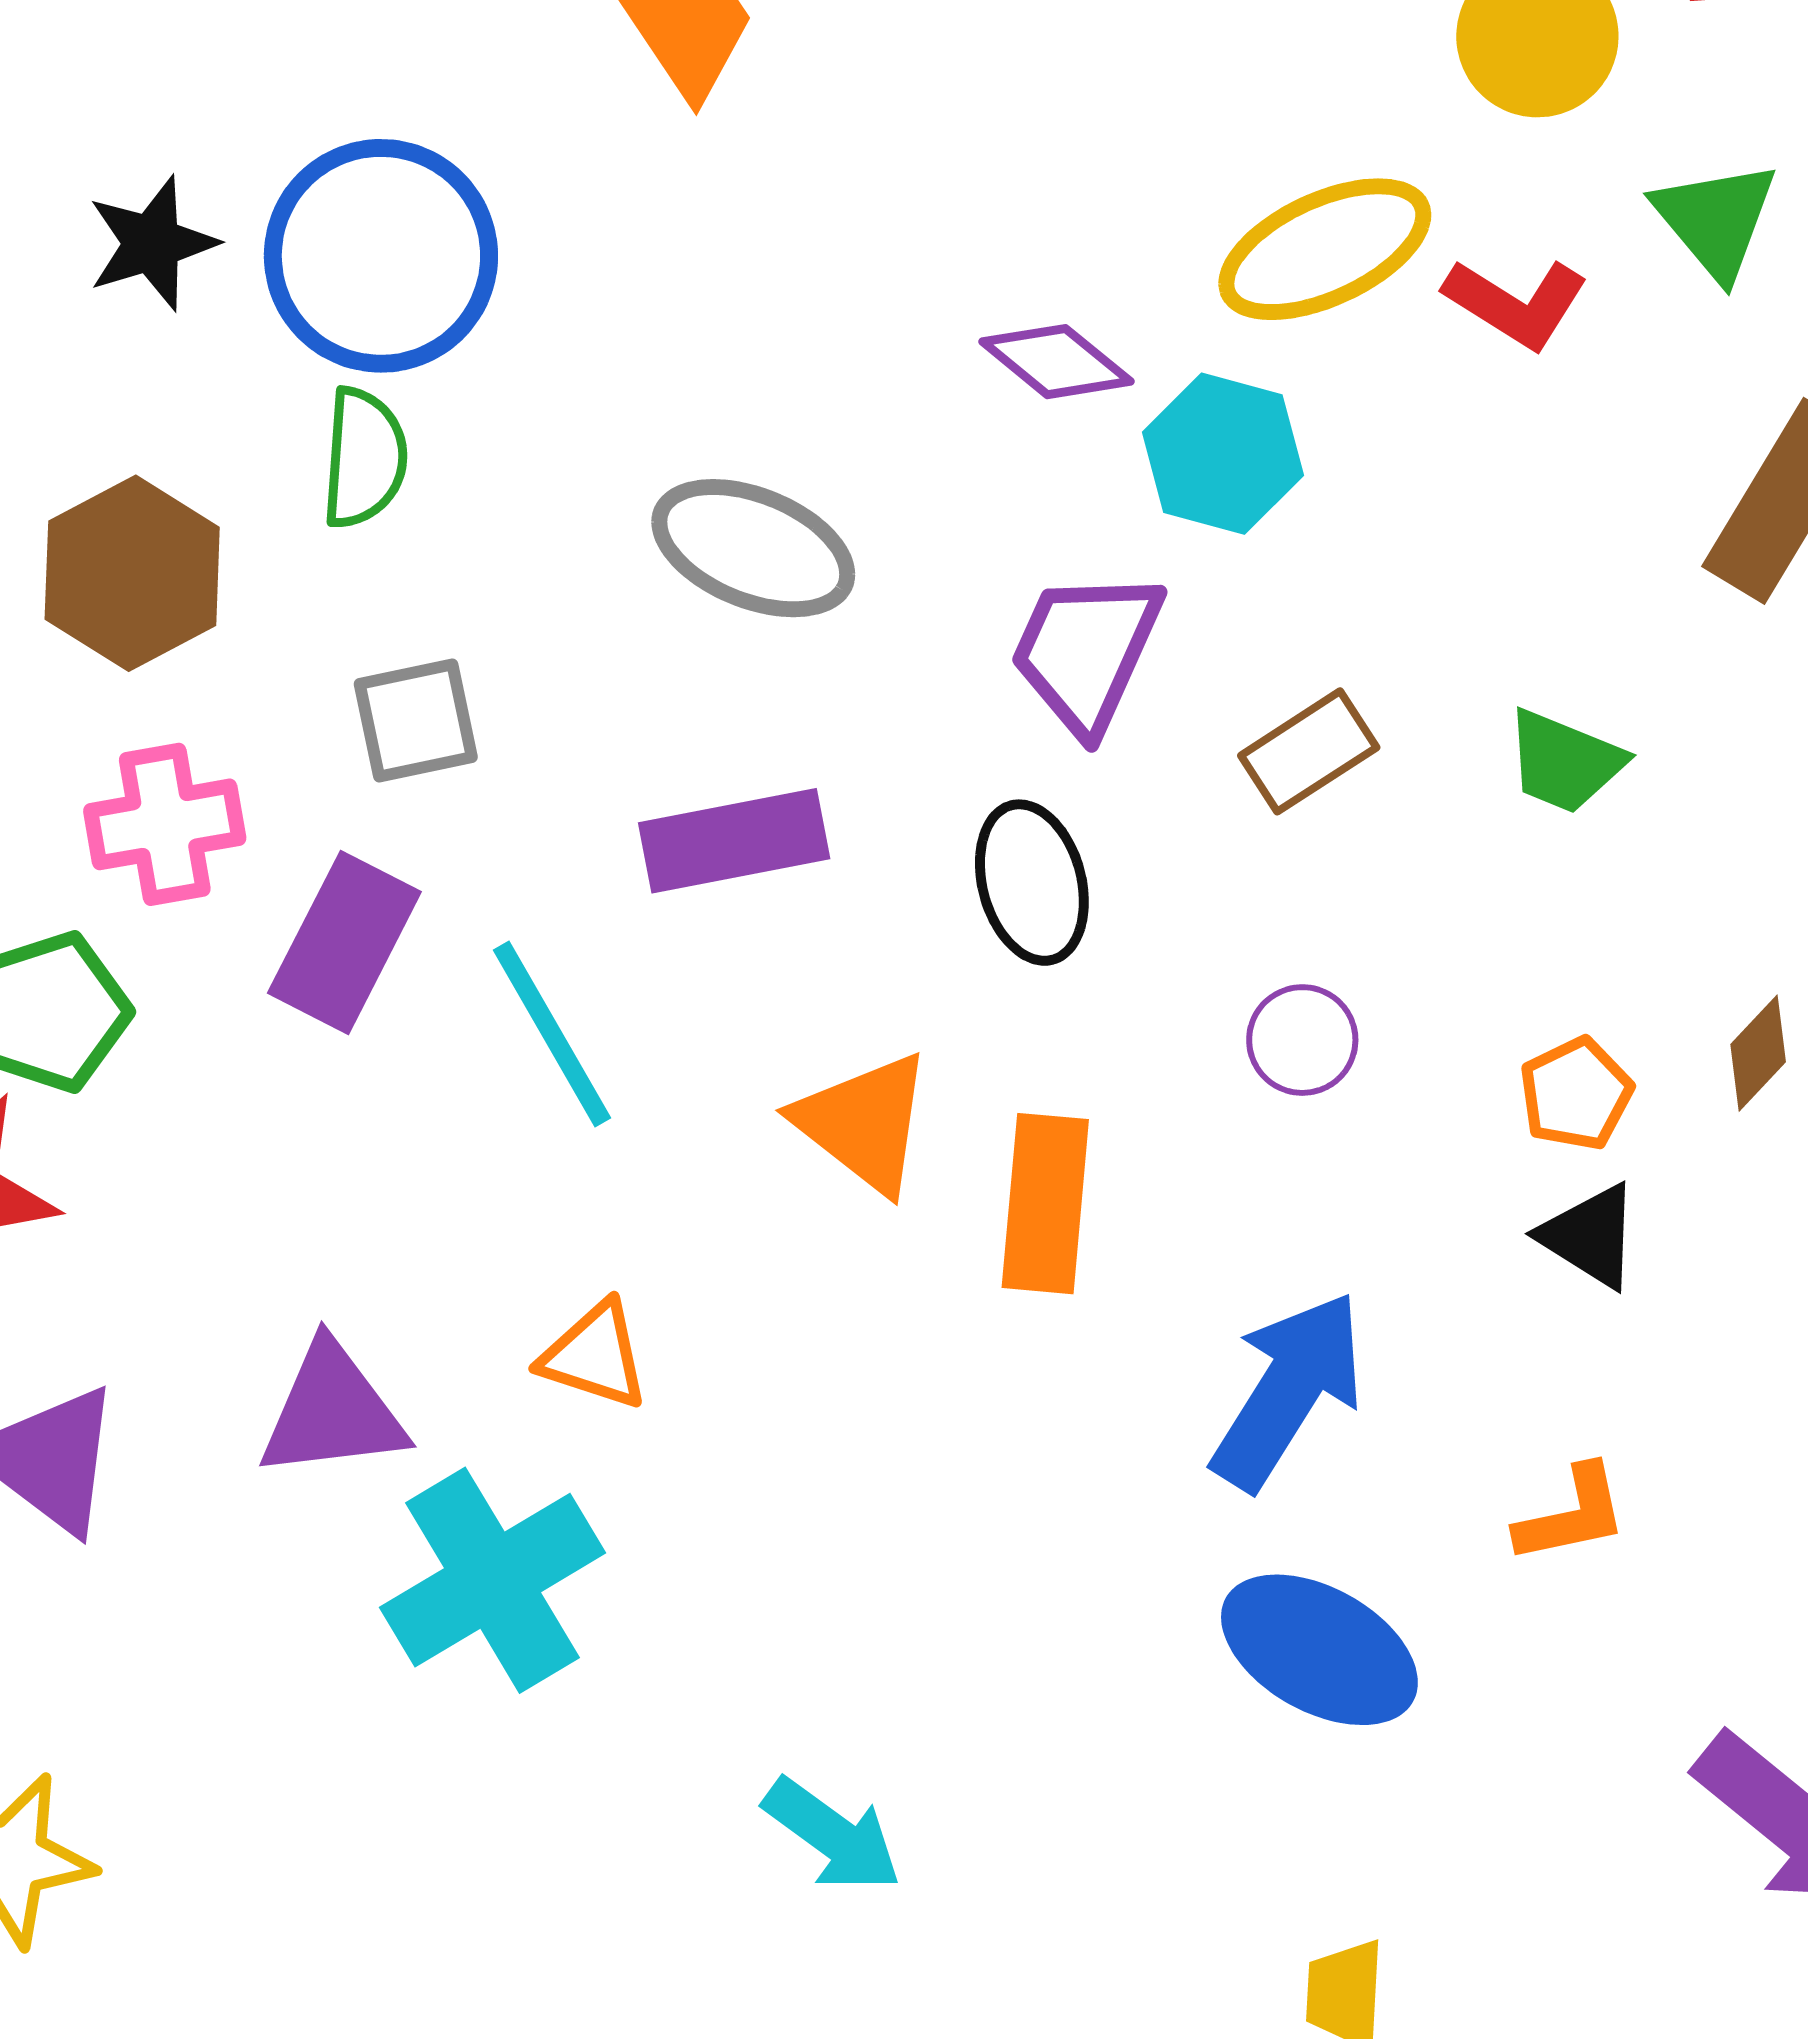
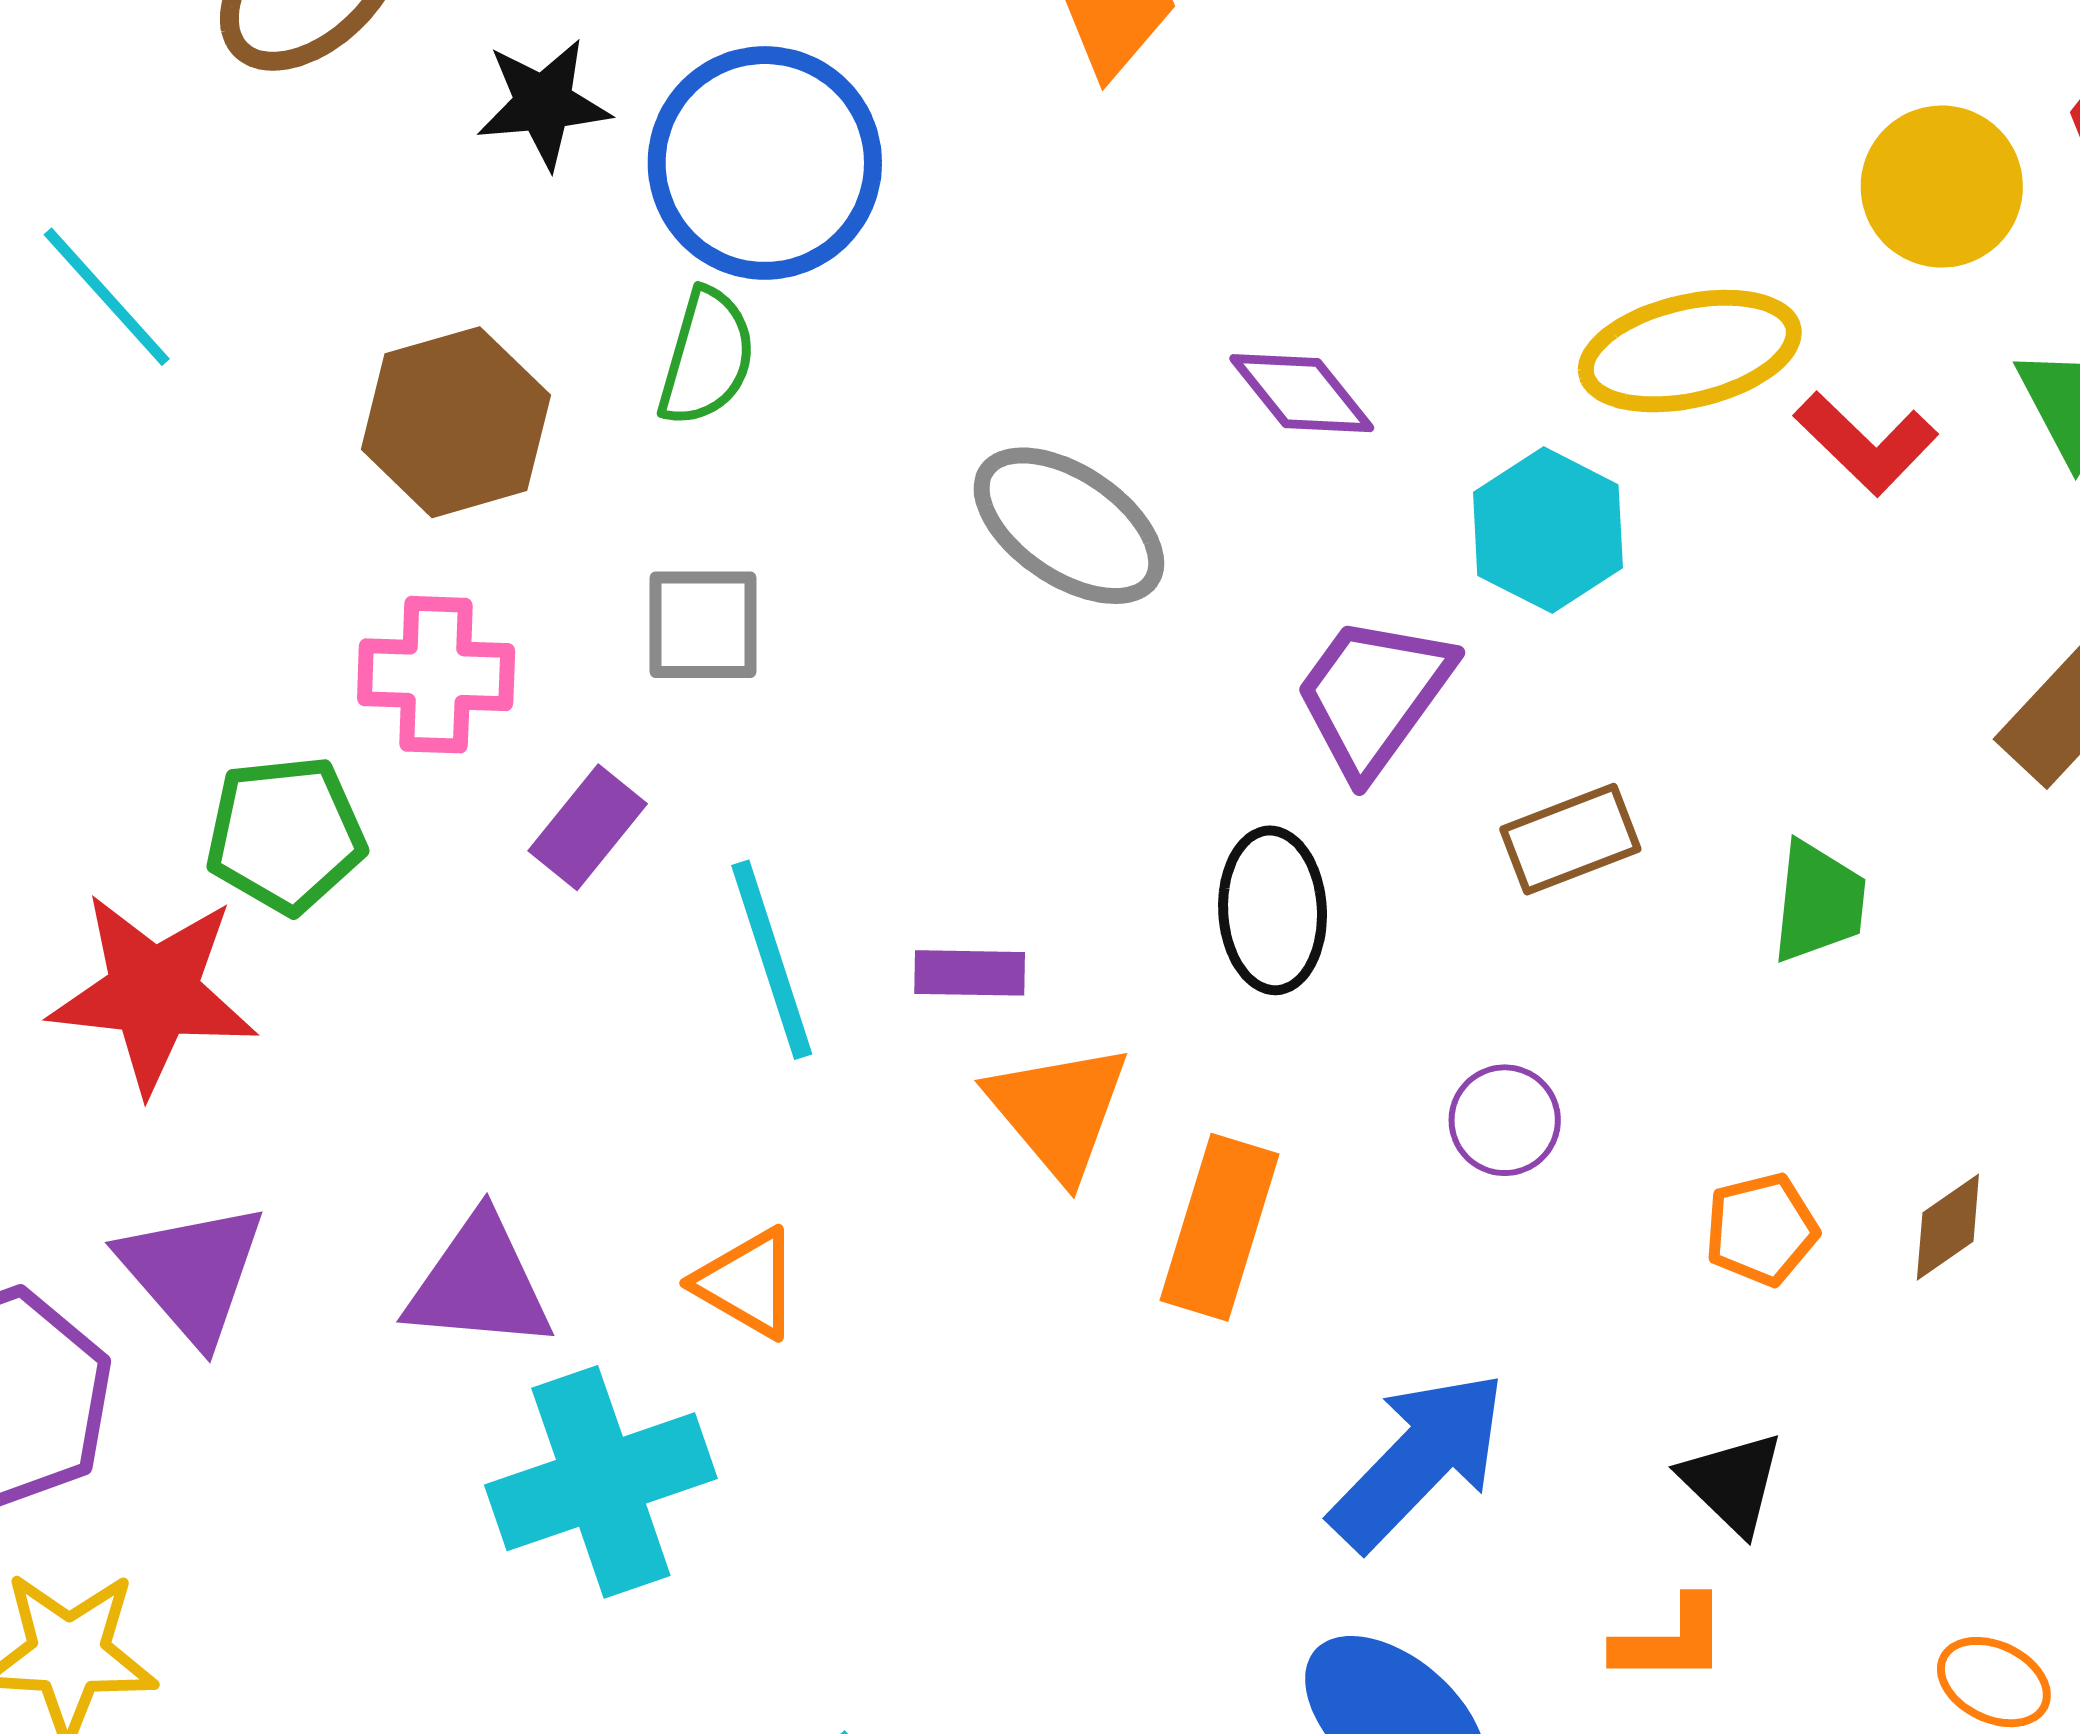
purple diamond: (1056, 362) -> (1302, 393), moved
green trapezoid: (1564, 762) -> (1819, 902), turned -118
purple rectangle: (734, 841) -> (970, 973), moved, size x0.6
purple rectangle: (344, 942) -> (588, 827), size x0.7
black triangle: (1590, 1236) -> (1732, 1483), moved

